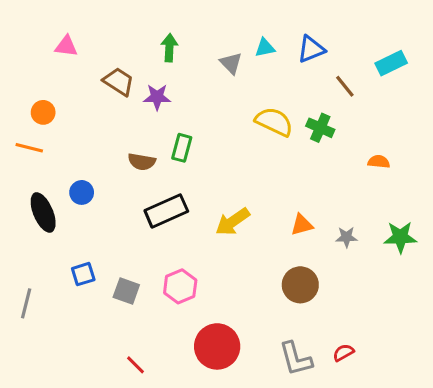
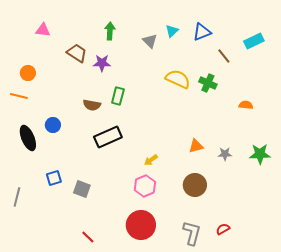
cyan triangle: (265, 48) -> (172, 31), turned -32
yellow arrow: (233, 222) -> (151, 160), moved, size x0.6
pink hexagon: (180, 286) -> (145, 186), moved
gray L-shape: (296, 359) -> (192, 233), turned -150

